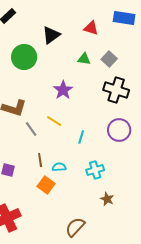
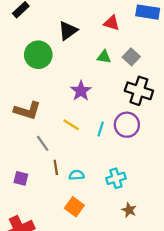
gray line: (31, 129) -> (43, 143), moved
purple circle: (119, 130) -> (127, 125), moved
cyan line: (81, 137) -> (101, 129), moved
orange square: (46, 185) -> (74, 207), moved

